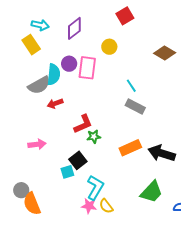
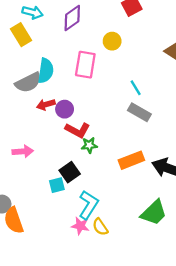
purple circle: (69, 64) -> (65, 109), moved
red L-shape: (83, 124) -> (78, 130), turned 50

